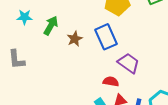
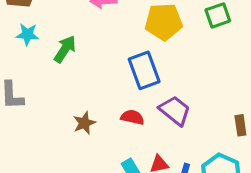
brown star: (75, 39) -> (84, 123), moved
red semicircle: (111, 81) -> (132, 117), moved

